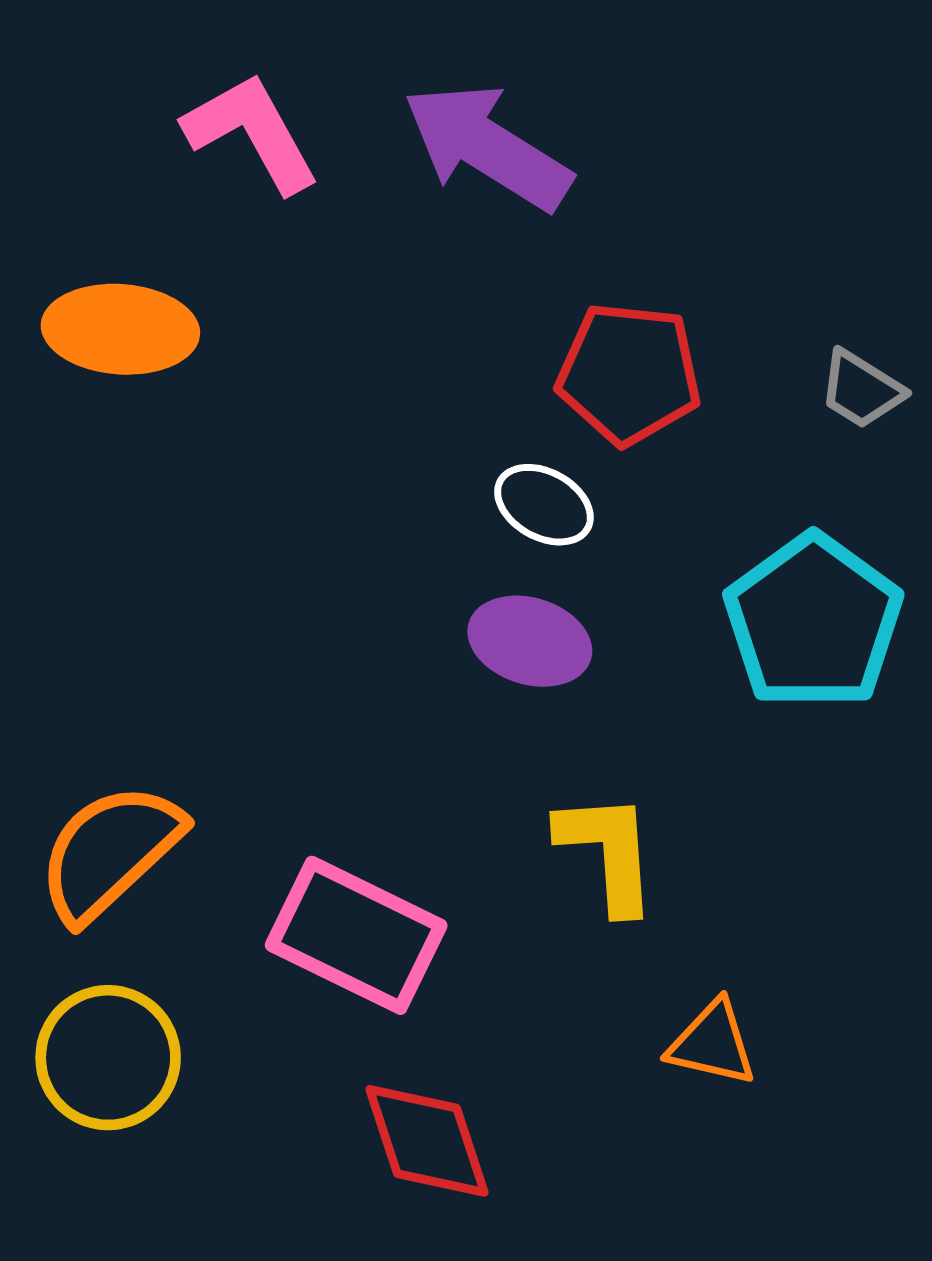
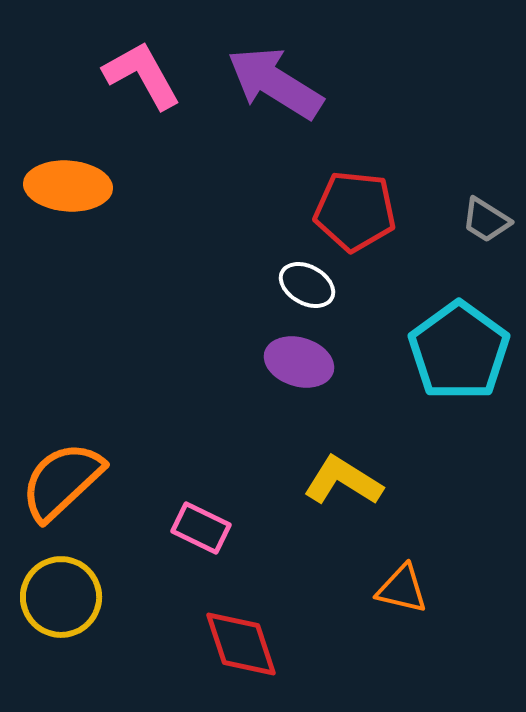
yellow L-shape: (608, 852) -> (343, 481), turned -54
pink rectangle: (356, 935) -> (201, 528), size x0.6

